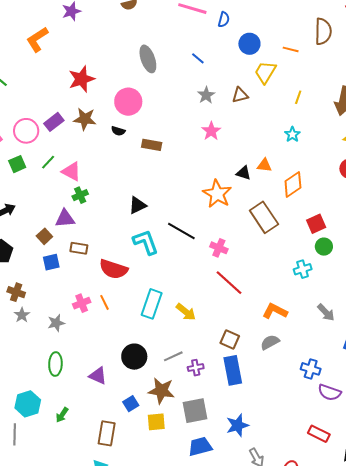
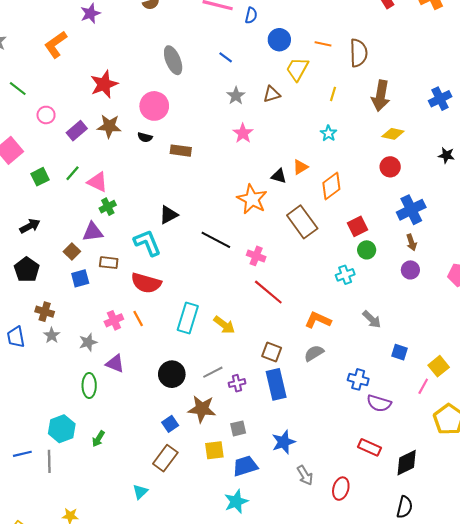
brown semicircle: (323, 31) -> (359, 53), moved
pink circle: (26, 131) -> (46, 115), moved, size x0.7
orange triangle: (264, 165) -> (300, 167), turned -35
cyan L-shape: (146, 242) -> (147, 243), moved
purple triangle: (98, 376) -> (115, 364), moved
gray square: (195, 411) -> (238, 428), size x0.6
yellow square: (156, 422) -> (214, 450), moved
brown rectangle: (107, 433) -> (165, 458), moved, turned 30

